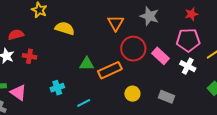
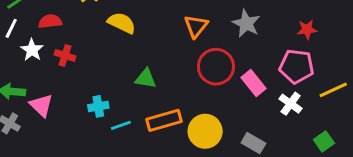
orange rectangle: (110, 70) -> (164, 120), moved
yellow circle: (132, 94) -> (205, 131), size x1.5
cyan line: (84, 103) -> (121, 125), moved

